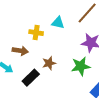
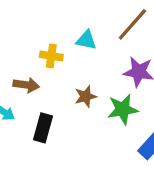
brown star: (49, 63) -> (86, 96), moved
black rectangle: (31, 78) -> (43, 128), turned -30

